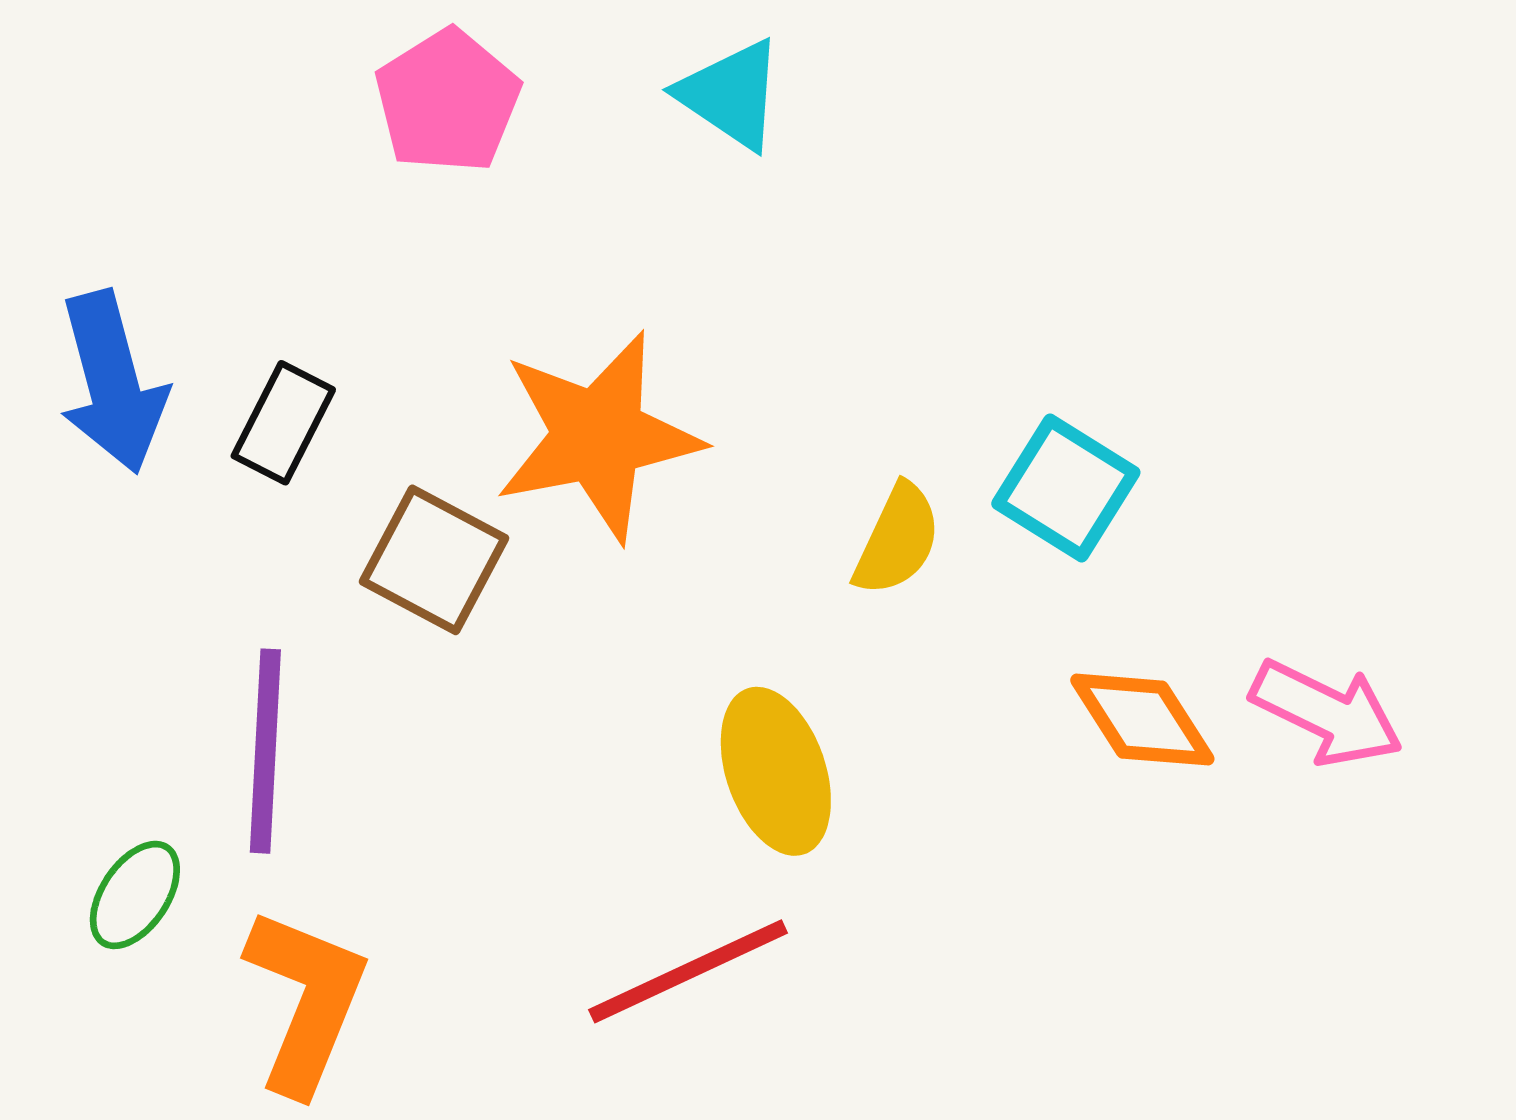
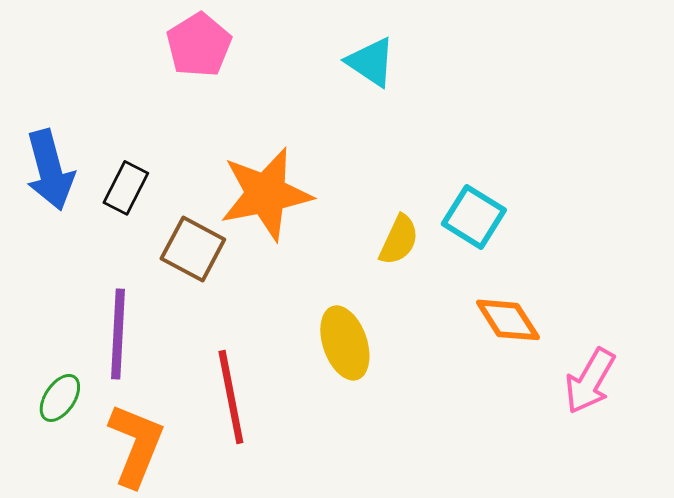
cyan triangle: (731, 94) -> (371, 62), moved
pink arrow: (1327, 713) -> (590, 381), moved, turned 94
red line: (688, 971) -> (231, 397), moved, turned -76

